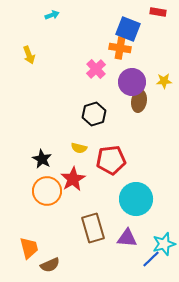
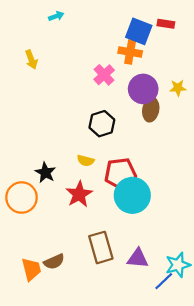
red rectangle: (158, 12) -> (166, 24), moved
orange circle: (47, 191) -> (22, 198), moved
cyan circle: (136, 199) -> (132, 195), moved
brown semicircle: (50, 265) -> (54, 262), moved

